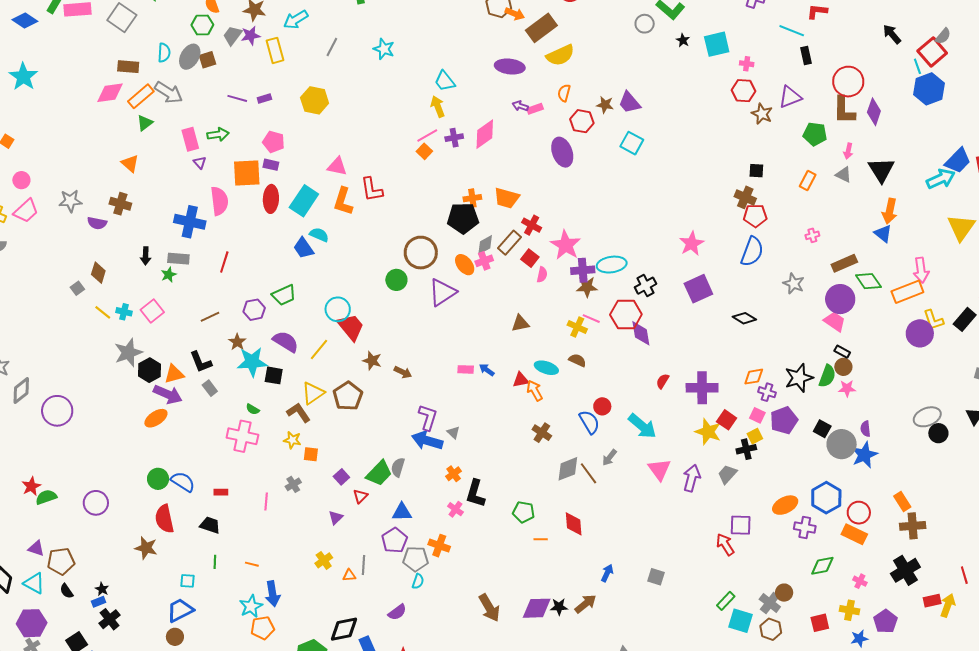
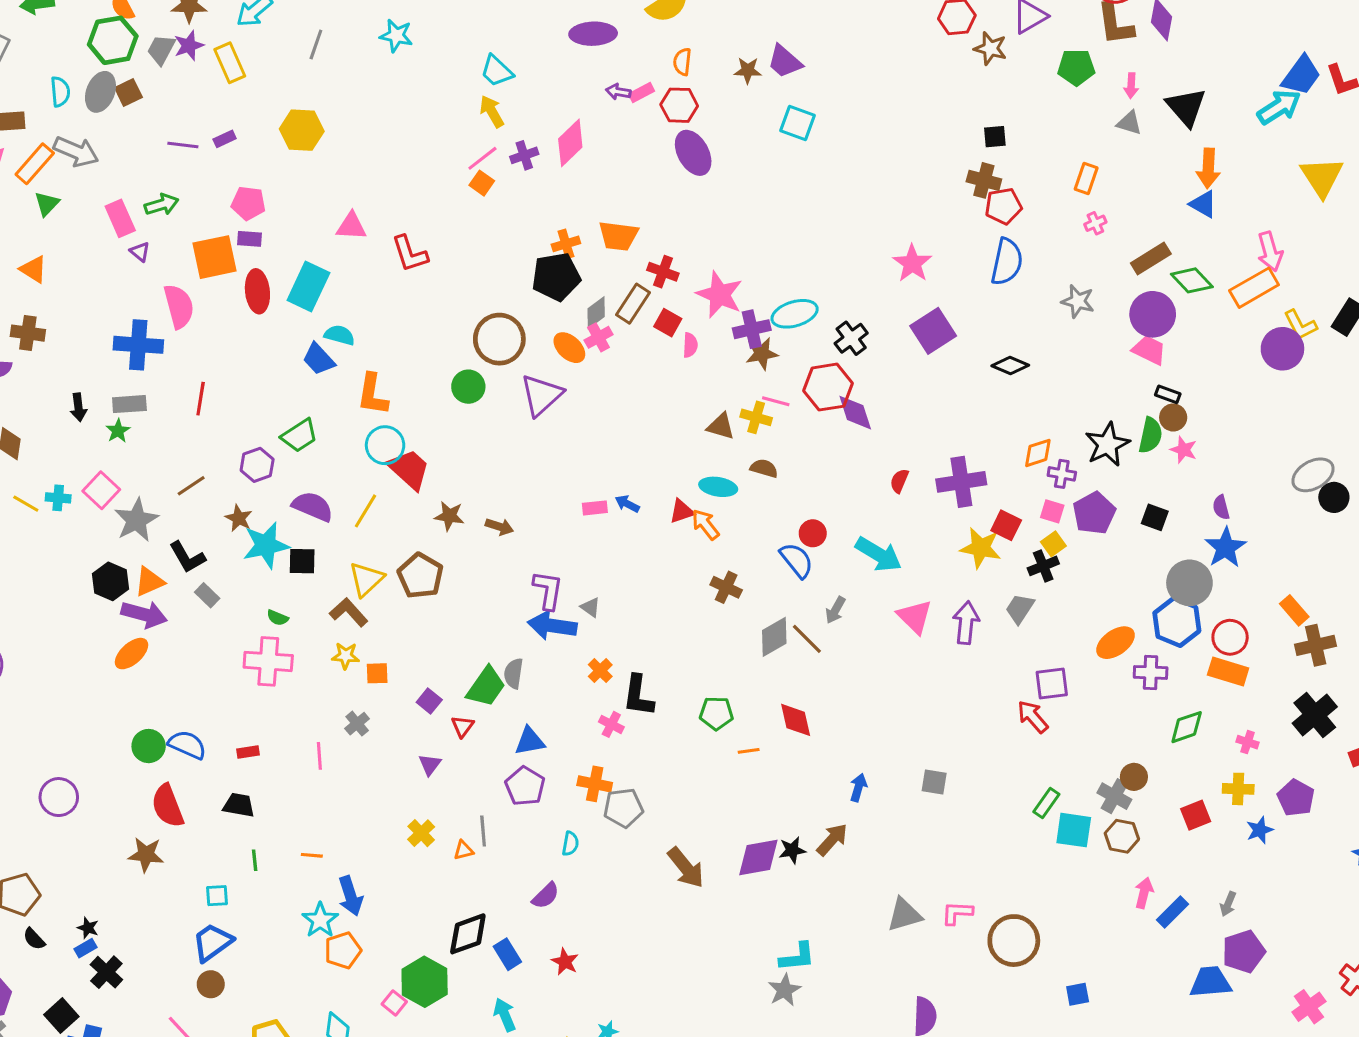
green hexagon: (202, 25) -> (113, 40), size x1.4
red hexagon: (582, 121) -> (679, 105), moved
orange rectangle: (808, 181) -> (1086, 179), moved
orange L-shape: (343, 201) -> (373, 394), moved
brown triangle: (520, 323) -> (721, 426), moved, turned 36
gray star: (128, 353) -> (136, 520), moved
pink star: (847, 388) -> (1184, 450), turned 30
gray circle: (842, 444) -> (1189, 583), moved
gray pentagon: (416, 559) -> (623, 808), moved

